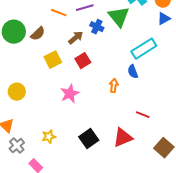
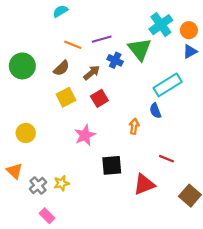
brown semicircle: (38, 34) -> (61, 68), moved
black square: (89, 139) -> (112, 165), moved, turned 30
gray cross: (17, 146) -> (38, 186), moved

